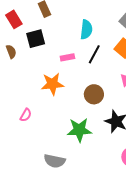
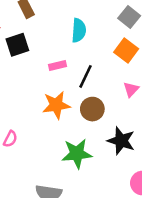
black line: (94, 54) -> (86, 76), moved
orange star: (52, 84) -> (56, 105), moved

